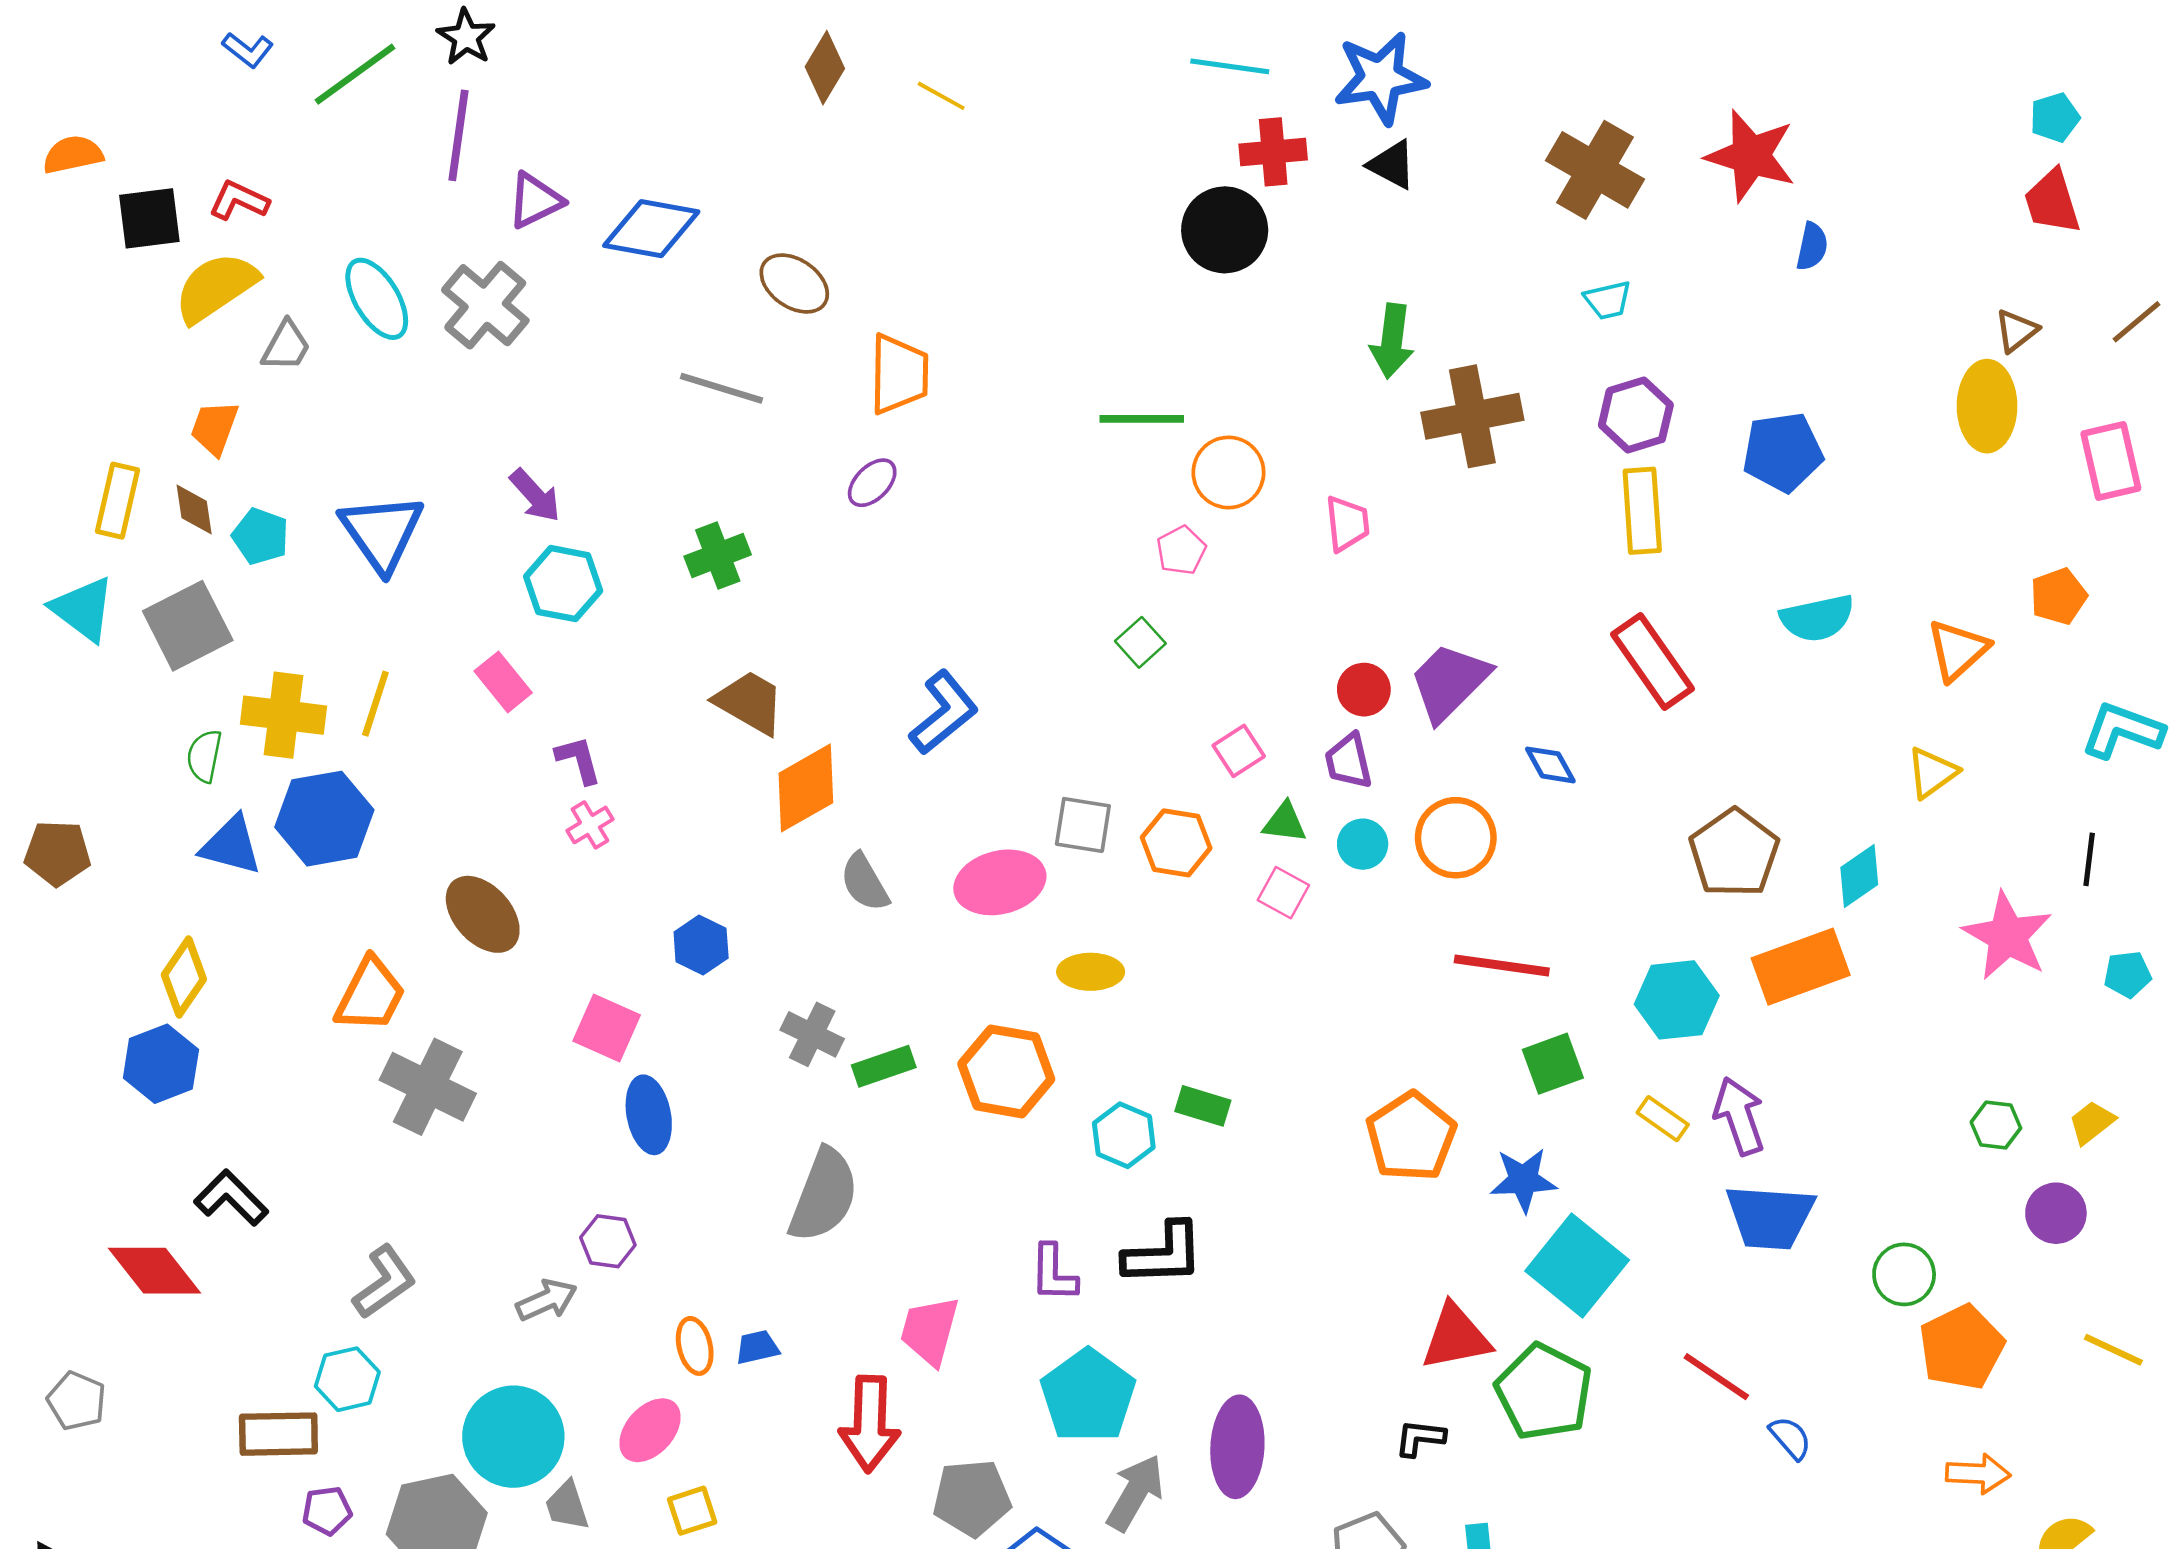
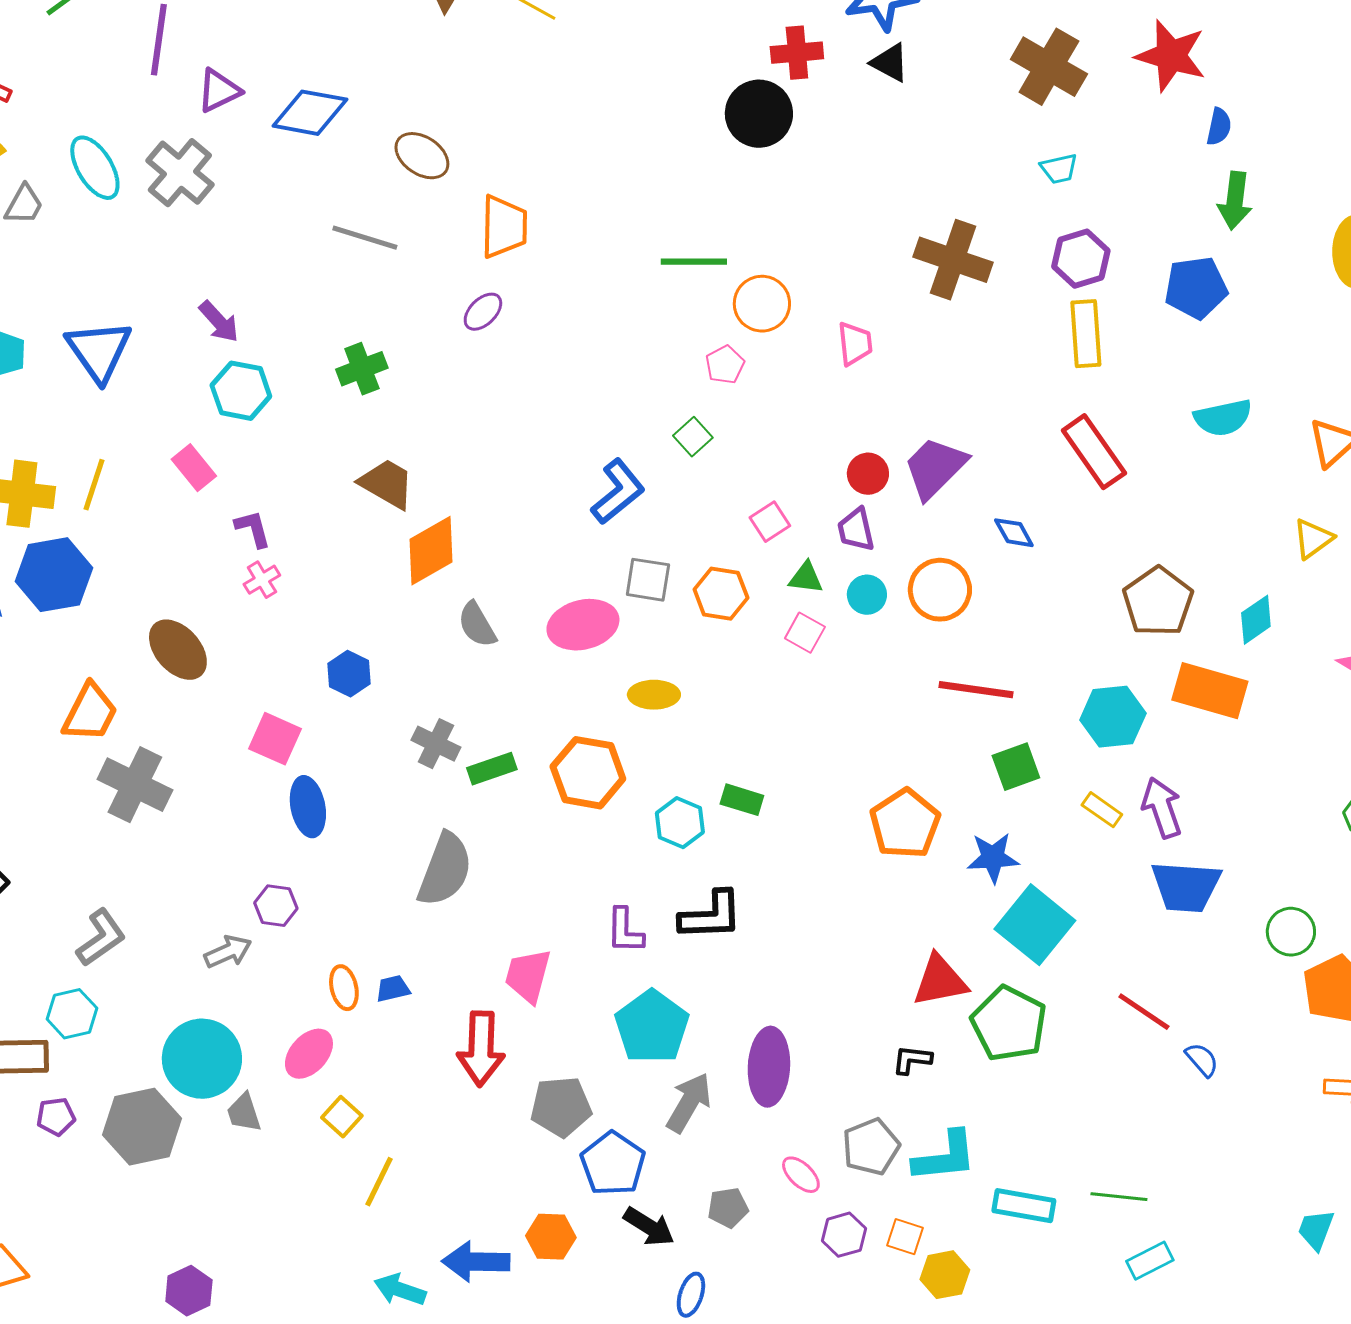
green arrow: (1392, 341) -> (1235, 201), moved
brown cross: (1472, 416) -> (953, 260), turned 30
blue L-shape: (944, 713) -> (618, 492), moved
orange rectangle: (1801, 967) -> (1210, 691), turned 36
yellow square: (692, 1511) -> (342, 1117), turned -30

